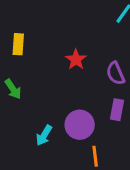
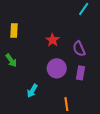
purple circle: (80, 125) -> (57, 68), moved

